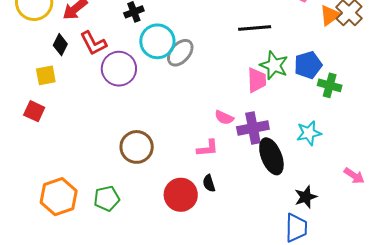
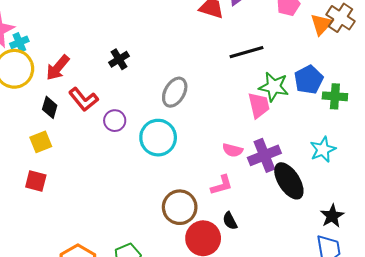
cyan circle: (157, 41) -> (158, 138), moved
purple circle: (119, 69) -> (115, 121), size x0.6
brown circle: (137, 147) -> (180, 207), moved

